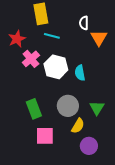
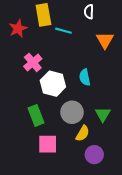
white semicircle: (84, 23) -> (89, 12), moved
cyan line: (52, 36) -> (64, 31), moved
red star: (17, 39) -> (18, 29), moved
white hexagon: (56, 67) -> (53, 84), moved

